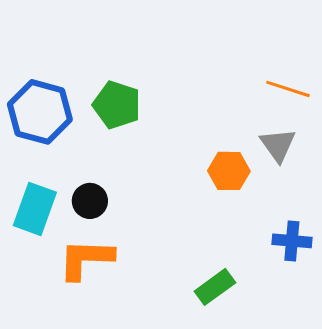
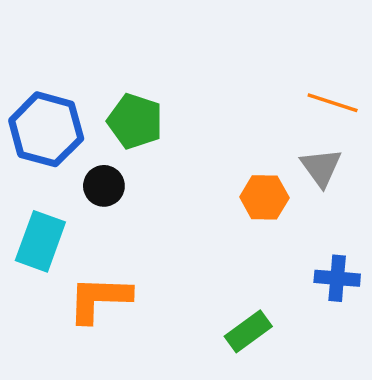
black circle: (90, 201) -> (104, 186), moved

